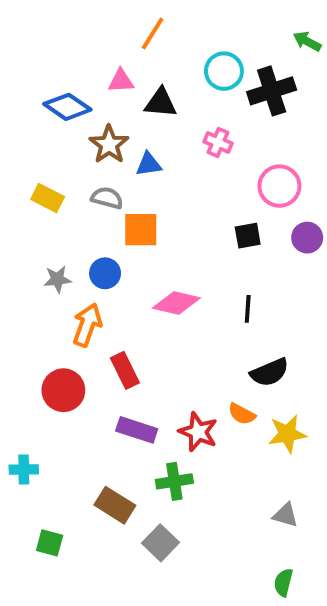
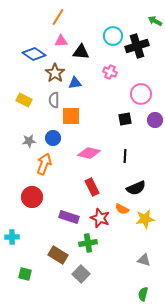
orange line: (153, 33) -> (58, 17), moved
gray semicircle: (107, 198) -> (54, 100), turned -105
red rectangle: (125, 370) -> (92, 187), moved

